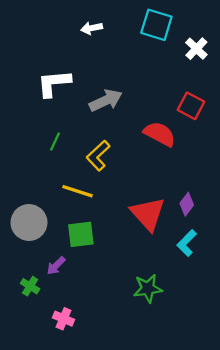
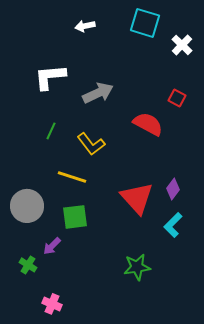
red square: (191, 106) -> (177, 98), size x0.7
yellow L-shape: (98, 156) -> (91, 144), turned -84
pink cross: (64, 319) -> (52, 304), moved

